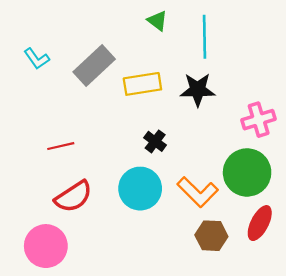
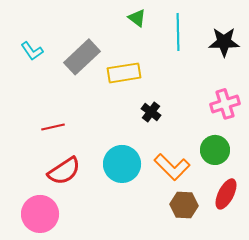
black star: (198, 90) -> (224, 42), moved
black cross: (155, 141) -> (151, 112), moved
green circle: (247, 172) -> (215, 150), size x0.7

